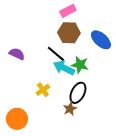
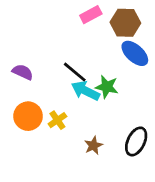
brown hexagon: (69, 33) -> (125, 23), moved
black ellipse: (78, 93) -> (136, 141), moved
orange circle: (17, 119) -> (28, 116), moved

